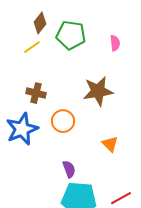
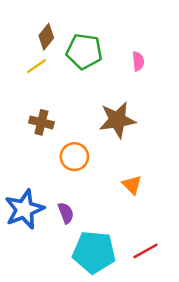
blue star: (22, 129) -> (24, 209), moved
purple semicircle: (69, 169) -> (66, 213), moved

